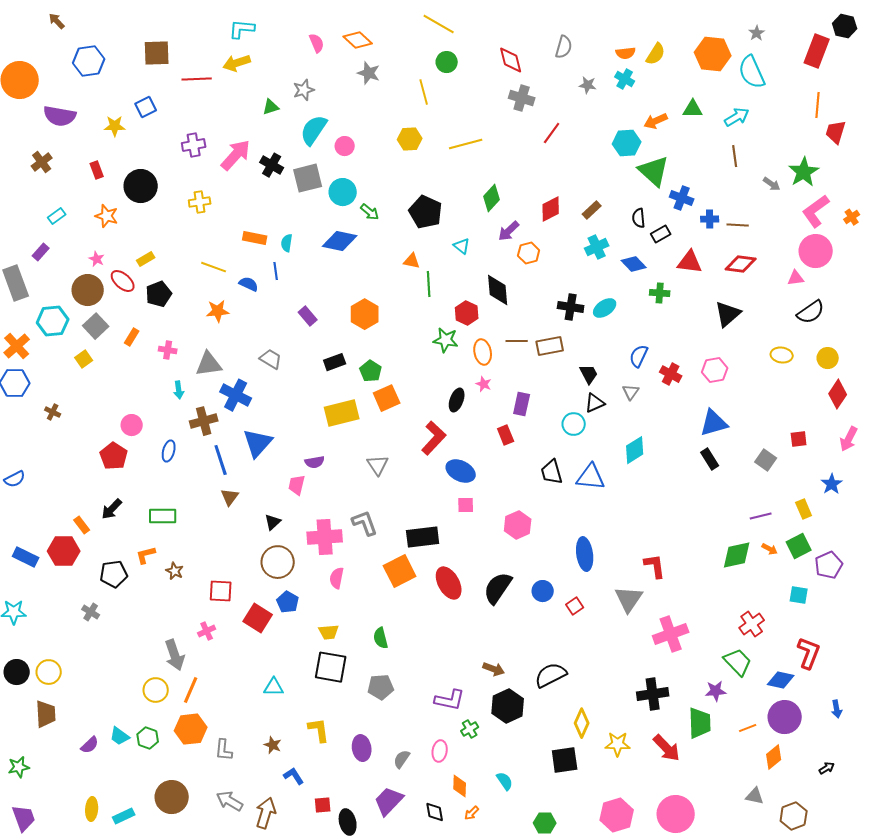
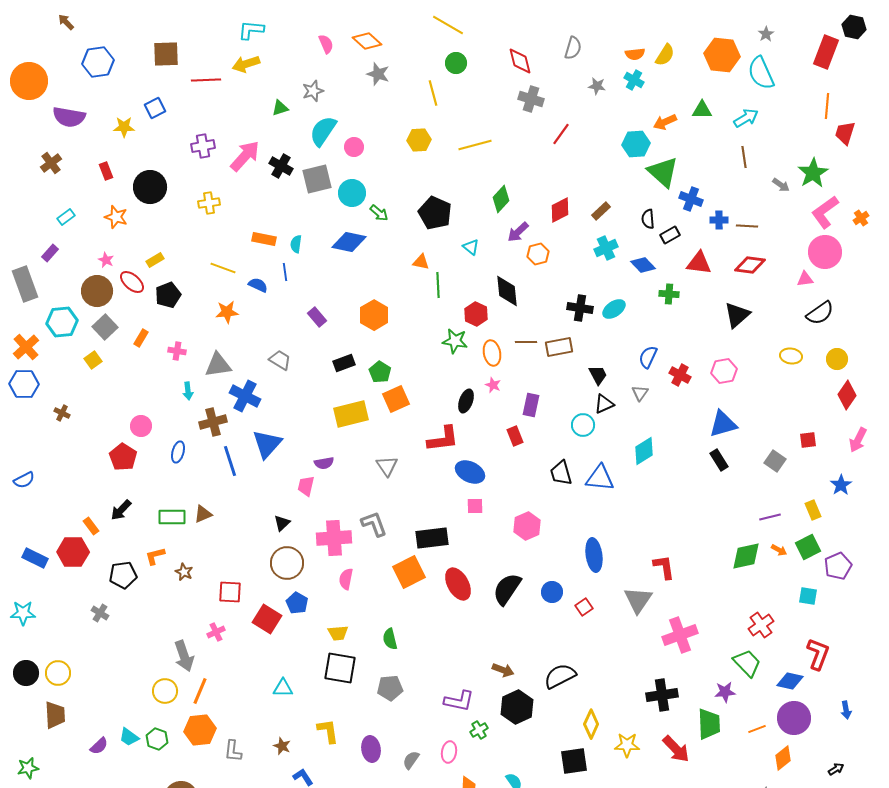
red L-shape: (434, 438) -> (443, 439), turned 40
brown triangle: (230, 497) -> (203, 514), moved, turned 30

